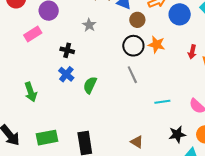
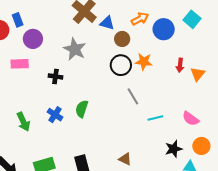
gray star: (89, 25) -> (75, 49), size x1.6
pink rectangle: (33, 34) -> (20, 64), turned 36
blue cross: (66, 74) -> (55, 115), moved
gray line: (132, 75) -> (133, 96), moved
brown triangle: (137, 142) -> (125, 159), moved

